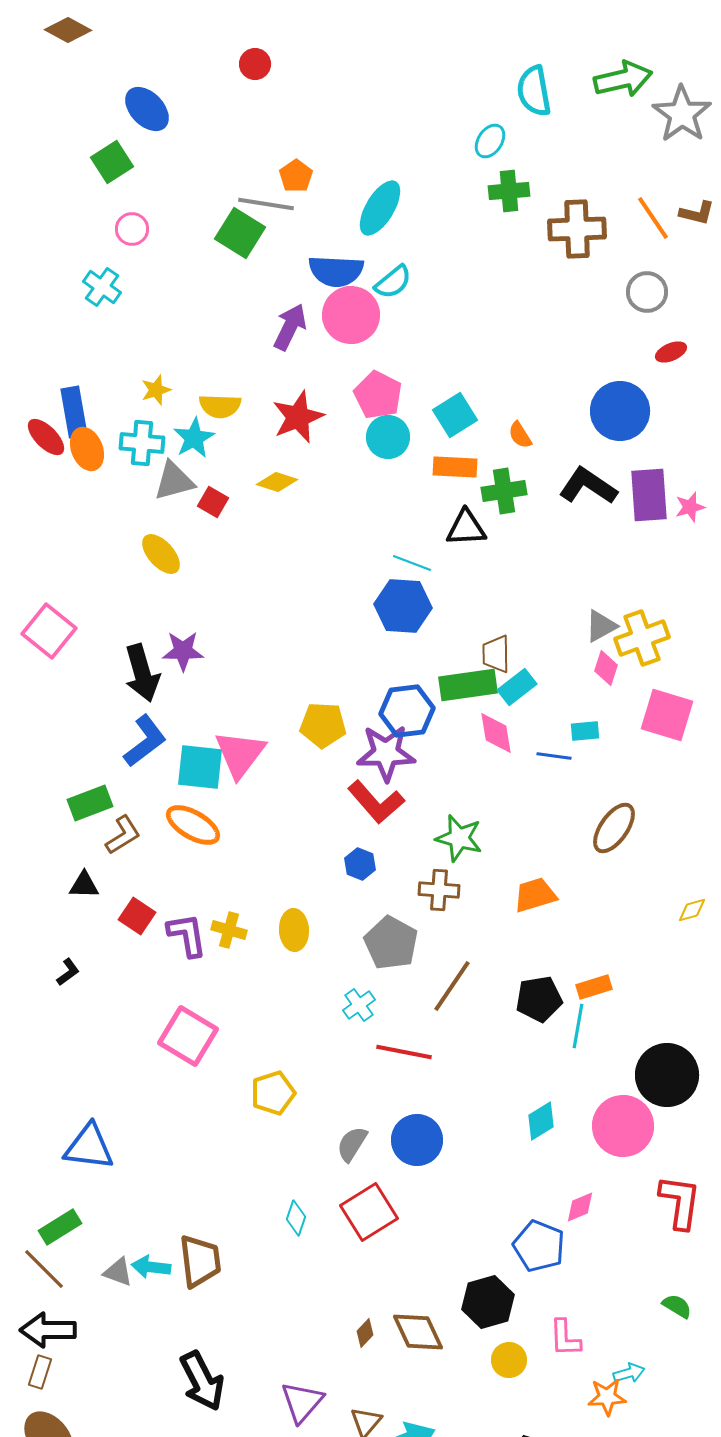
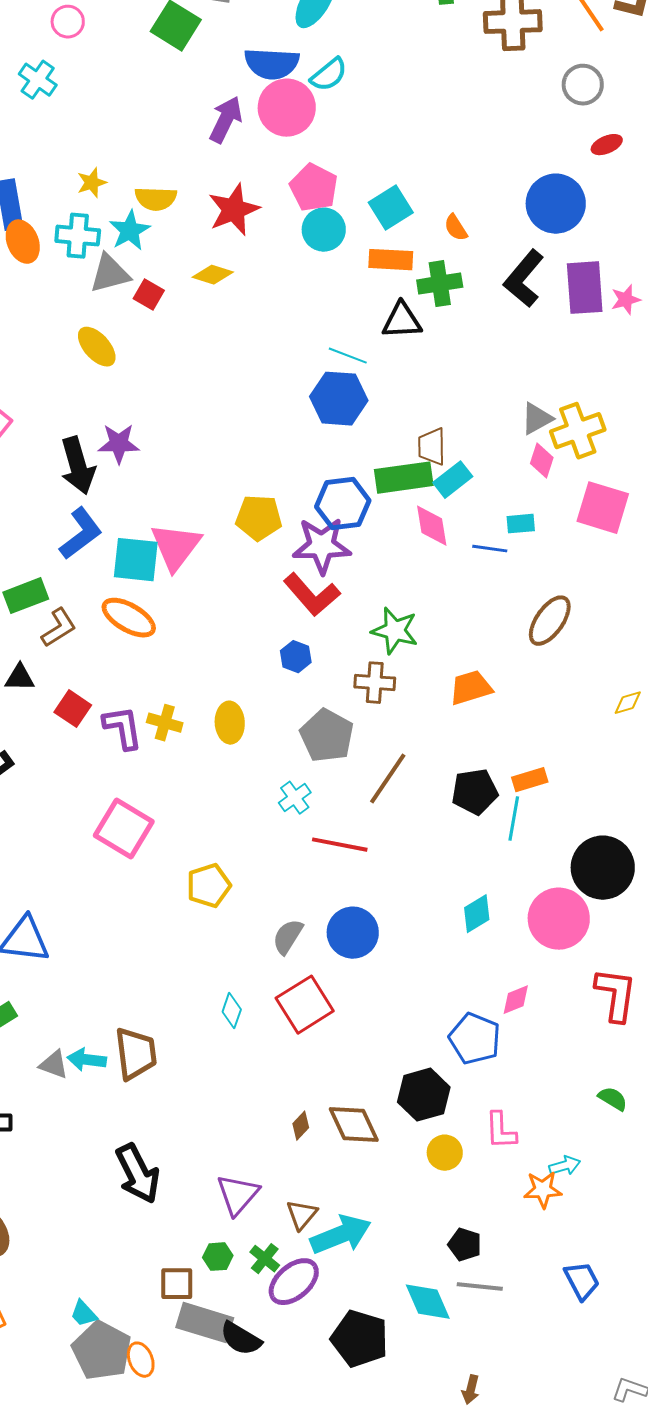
black L-shape: (588, 486) -> (524, 279), turned -84

